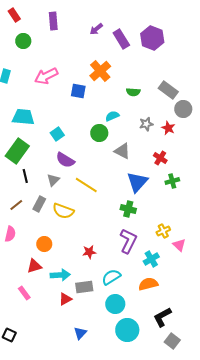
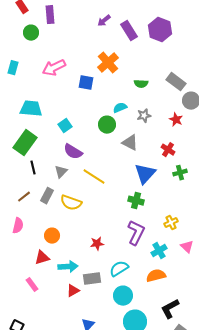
purple rectangle: (53, 21) -> (50, 15), moved
gray star: (146, 124) -> (144, 116), moved
pink triangle: (179, 245) -> (187, 247), moved

